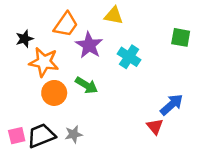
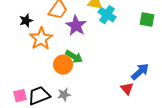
cyan cross: (129, 57) -> (107, 15), moved
orange star: (44, 62) -> (41, 39), turned 30
orange circle: (54, 93) -> (63, 65), moved

